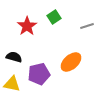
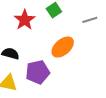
orange ellipse: (71, 62) -> (63, 47), moved

